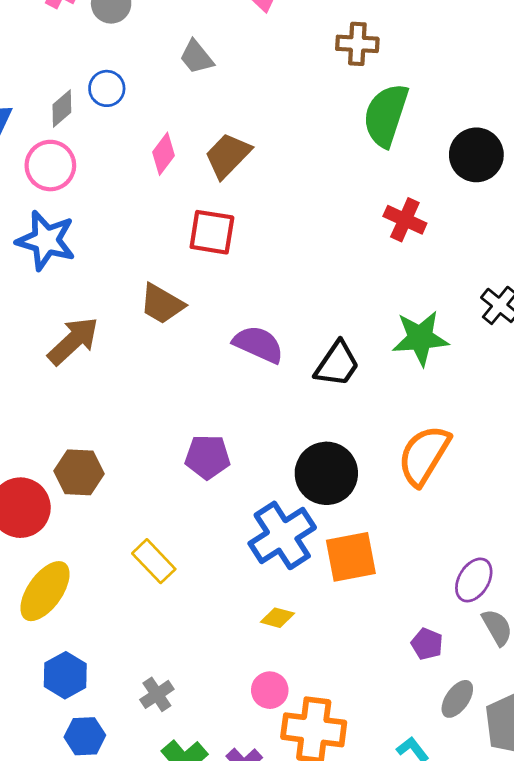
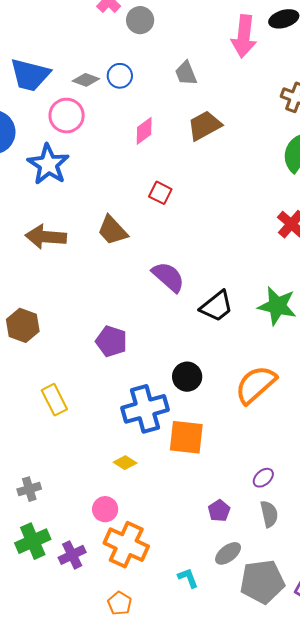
gray diamond: (62, 108) -> (86, 80), turned 44
brown trapezoid: (228, 156) -> (205, 126), moved
red square: (212, 232) -> (160, 193), size x0.7
brown arrow: (73, 341) -> (46, 237), turned -150
black circle: (326, 473) -> (187, 377), size x0.7
purple ellipse: (474, 580) -> (263, 478), size x0.7

